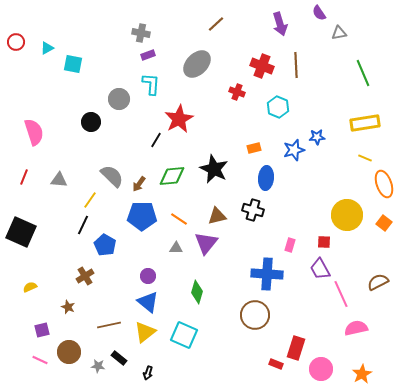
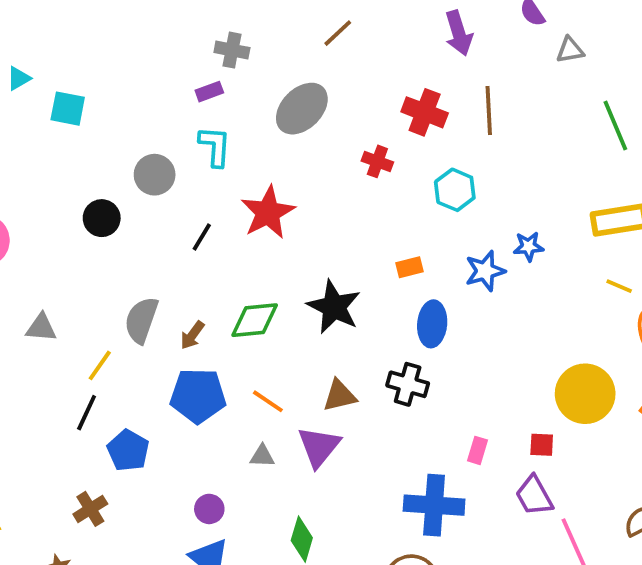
gray cross: (141, 33) -> (232, 50), moved
black line: (156, 140) -> (202, 237), moved
gray semicircle: (112, 176) -> (141, 320), turned -115

